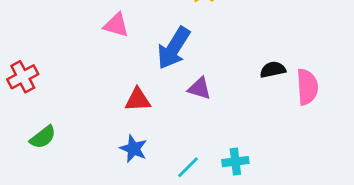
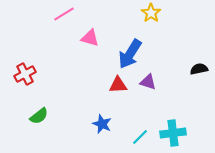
red triangle: (138, 100) -> (118, 85), moved
cyan cross: (235, 162) -> (173, 133), size x1.4

